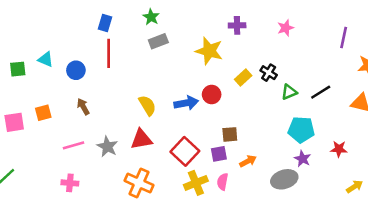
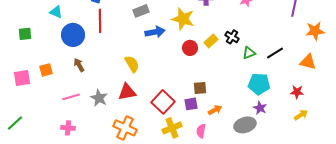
cyan triangle: (46, 59) -> (56, 12), moved
blue circle: (76, 70) -> (73, 35), size x1.5
red circle: (212, 94) -> (190, 48), moved
blue arrow: (186, 103) -> (155, 32), moved
red star: (339, 149) -> (297, 92), moved
pink semicircle: (223, 182) -> (201, 131), moved
yellow arrow: (355, 187) -> (301, 115), moved

